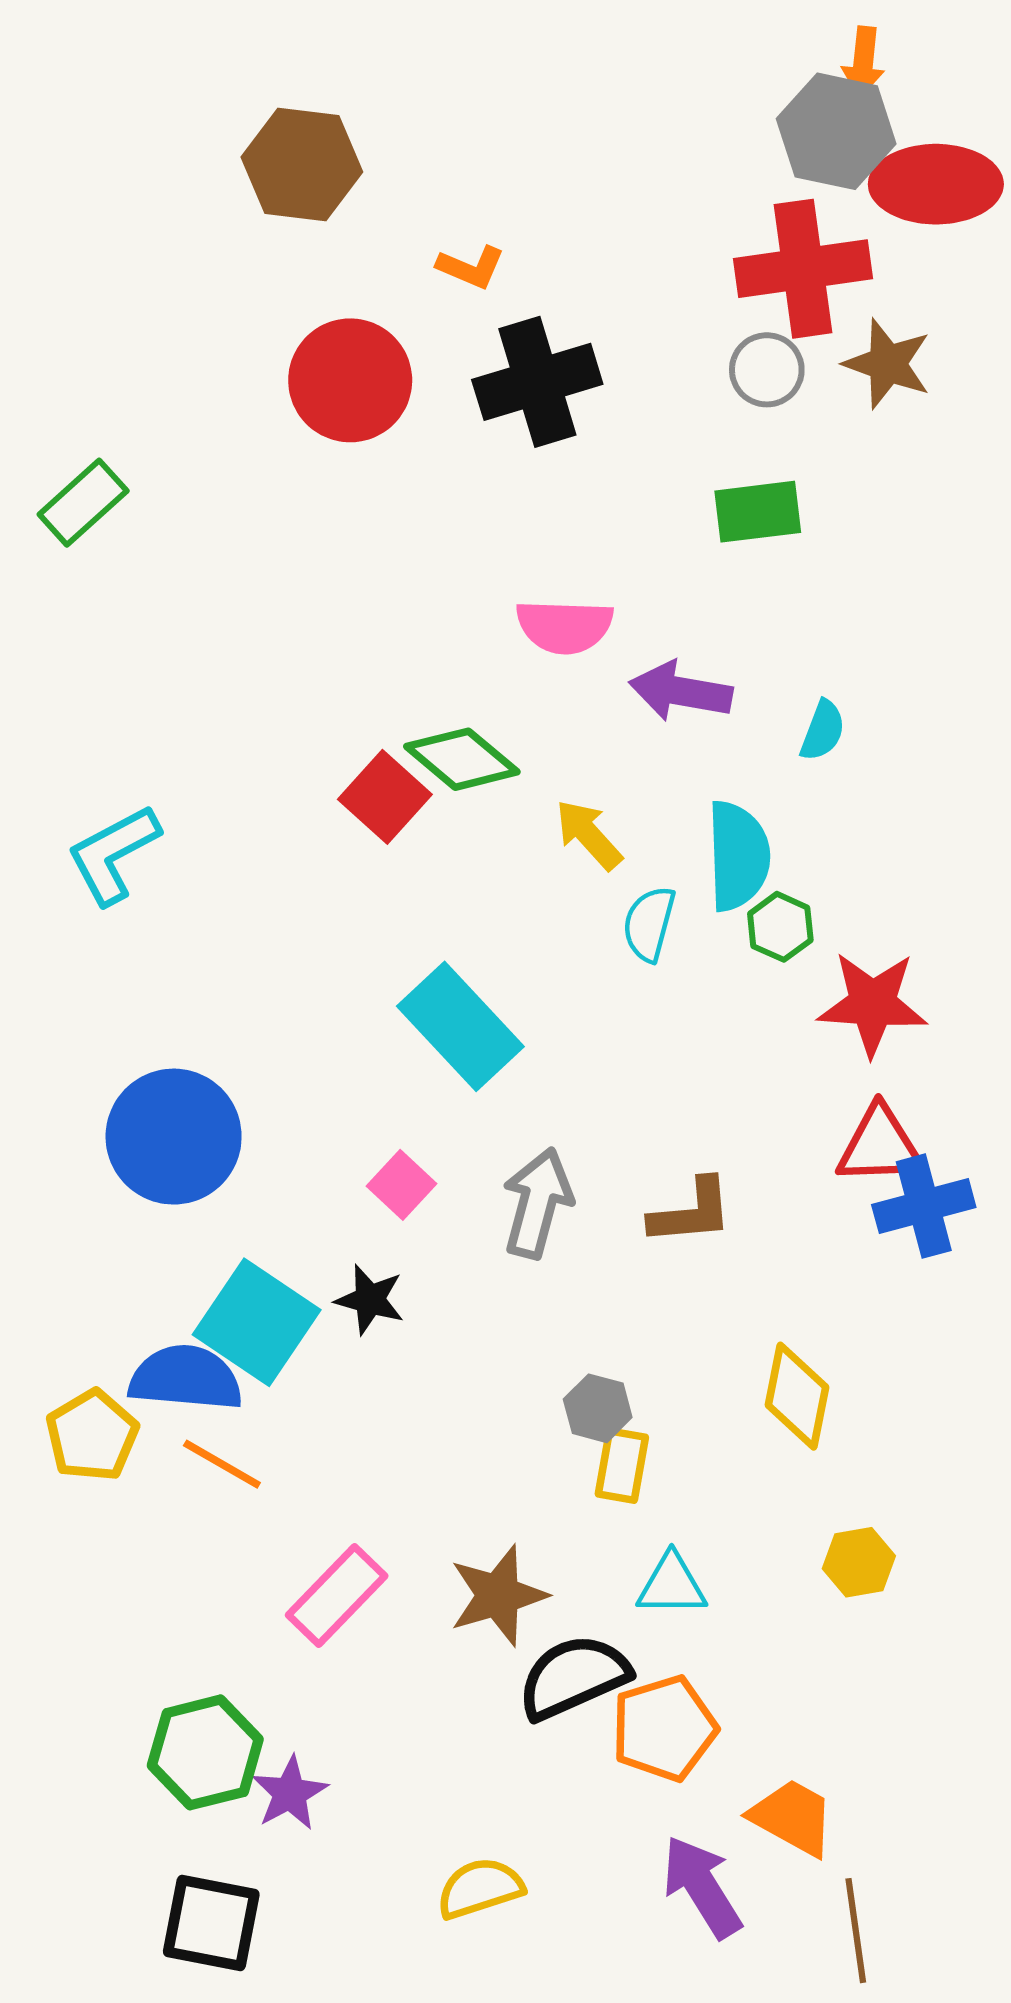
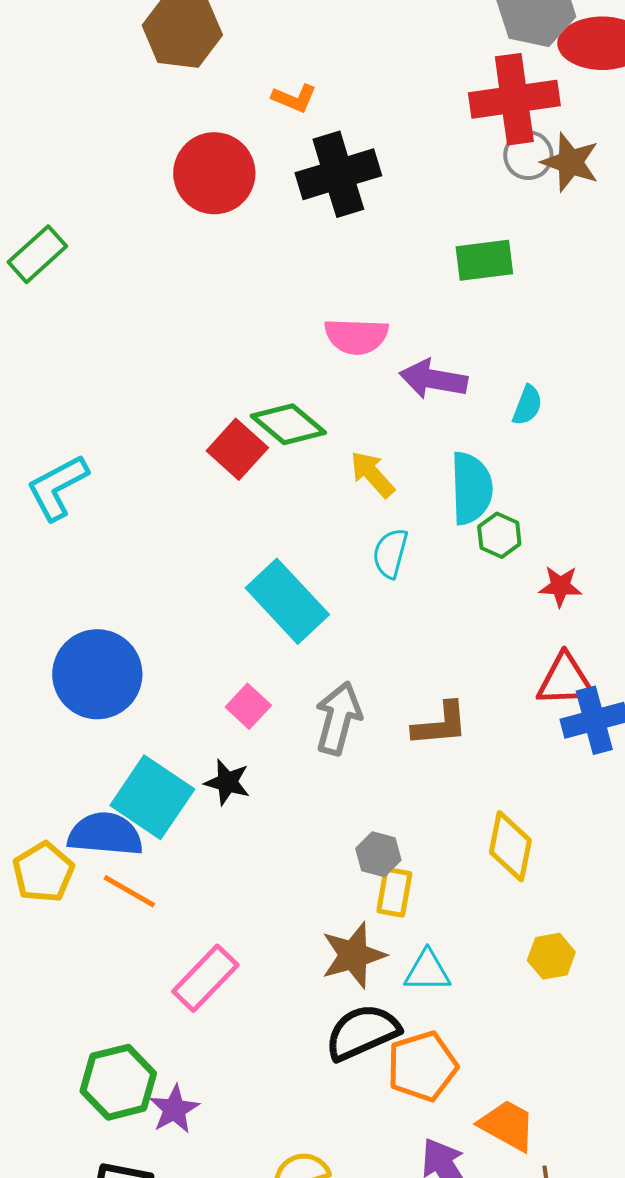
gray circle: (767, 370) -> (528, 155), moved
cyan semicircle: (649, 924) -> (390, 553), moved
red star: (872, 1004) -> (560, 586), size x0.6
brown star: (498, 1595) -> (353, 955), moved

